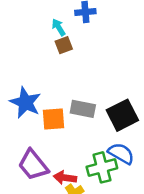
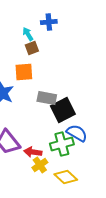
black square: (122, 115) -> (63, 110), moved
orange square: (54, 119) -> (24, 72), moved

